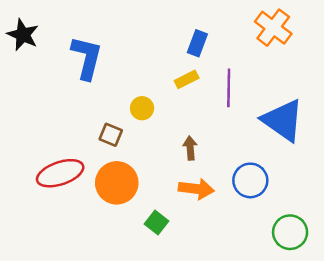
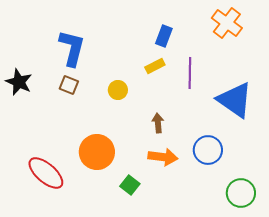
black star: (23, 35) -> (19, 82), moved
brown square: (111, 135) -> (69, 85), moved
red ellipse: (60, 173) -> (46, 173), moved, turned 60

